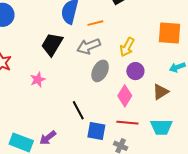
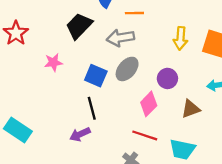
yellow arrow: (127, 47) -> (180, 38), moved, turned -36
blue square: (96, 131) -> (96, 76), moved
purple arrow: (48, 138) -> (80, 134), moved

